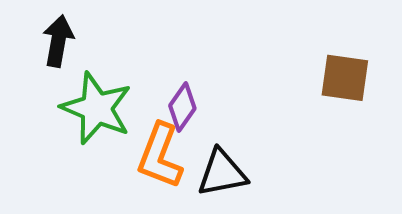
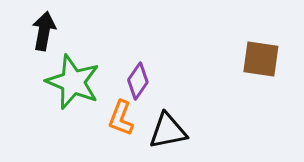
orange L-shape: (160, 156) -> (121, 118), size x0.7

